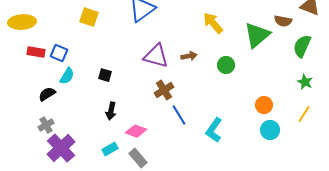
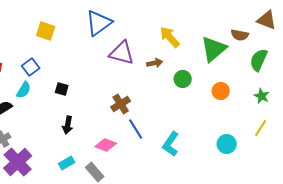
blue square: (59, 53) -> (31, 67), moved, turned 30
purple triangle: (156, 56) -> (122, 53), moved
brown arrow: (189, 56) -> (155, 63), moved
orange circle: (264, 105) -> (221, 91), moved
pink diamond: (136, 131) -> (106, 145), moved

